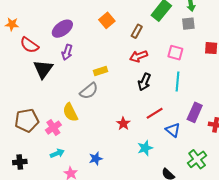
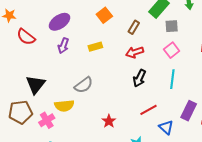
gray square: (188, 24) -> (172, 26), moved
pink square: (175, 53) -> (172, 50), turned 35
black triangle: (43, 69) -> (36, 85), moved
yellow rectangle: (100, 71) -> (95, 47), moved
yellow semicircle: (70, 112) -> (64, 106), turned -72
red star: (123, 124) -> (109, 121), moved

